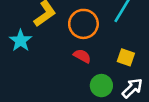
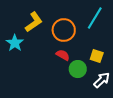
green circle: (101, 86) -> (78, 69), moved

